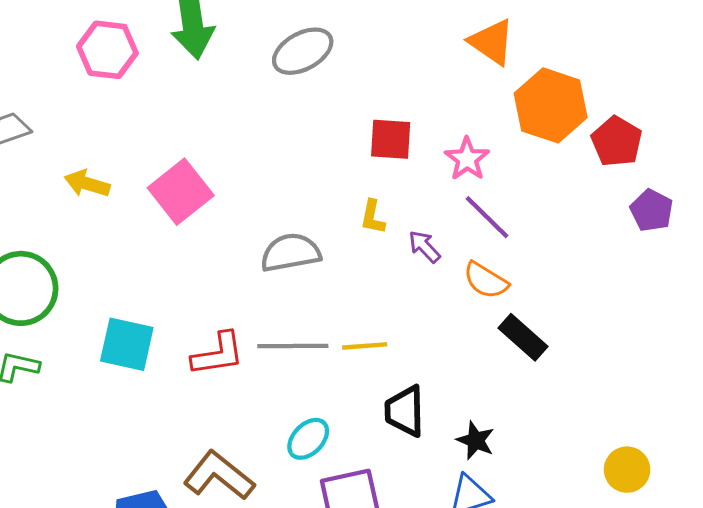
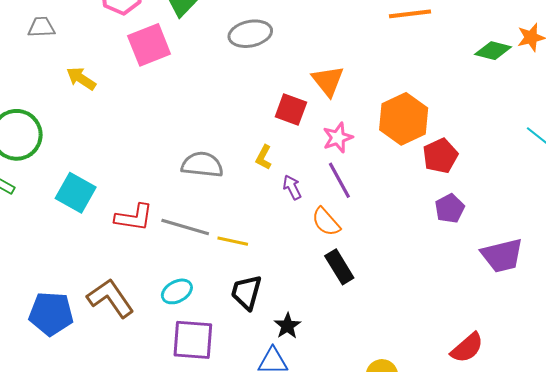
orange triangle: (492, 42) -> (328, 81), moved
pink square: (181, 192) -> (149, 45), moved

